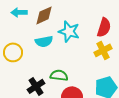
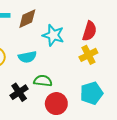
cyan semicircle: (44, 41) -> (27, 57), moved

